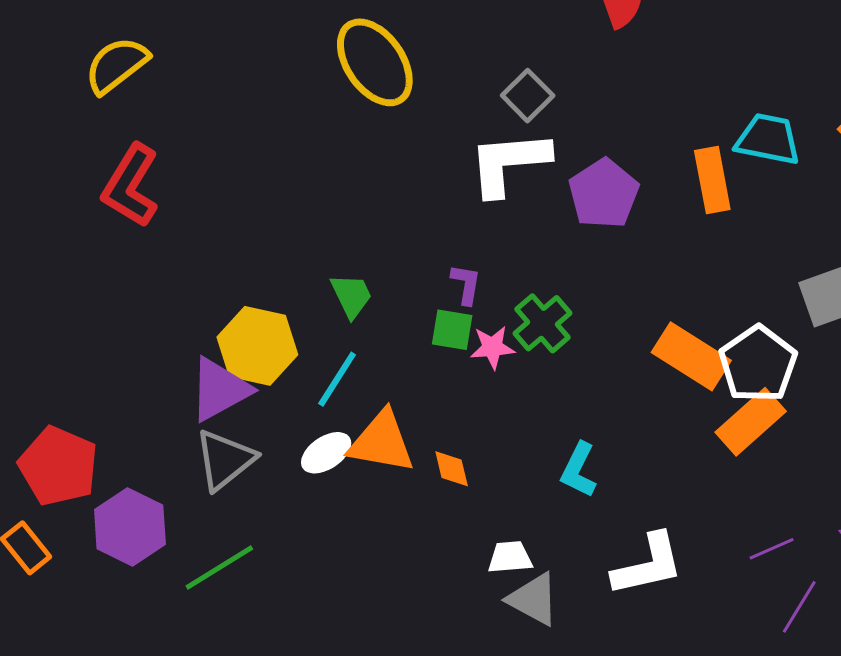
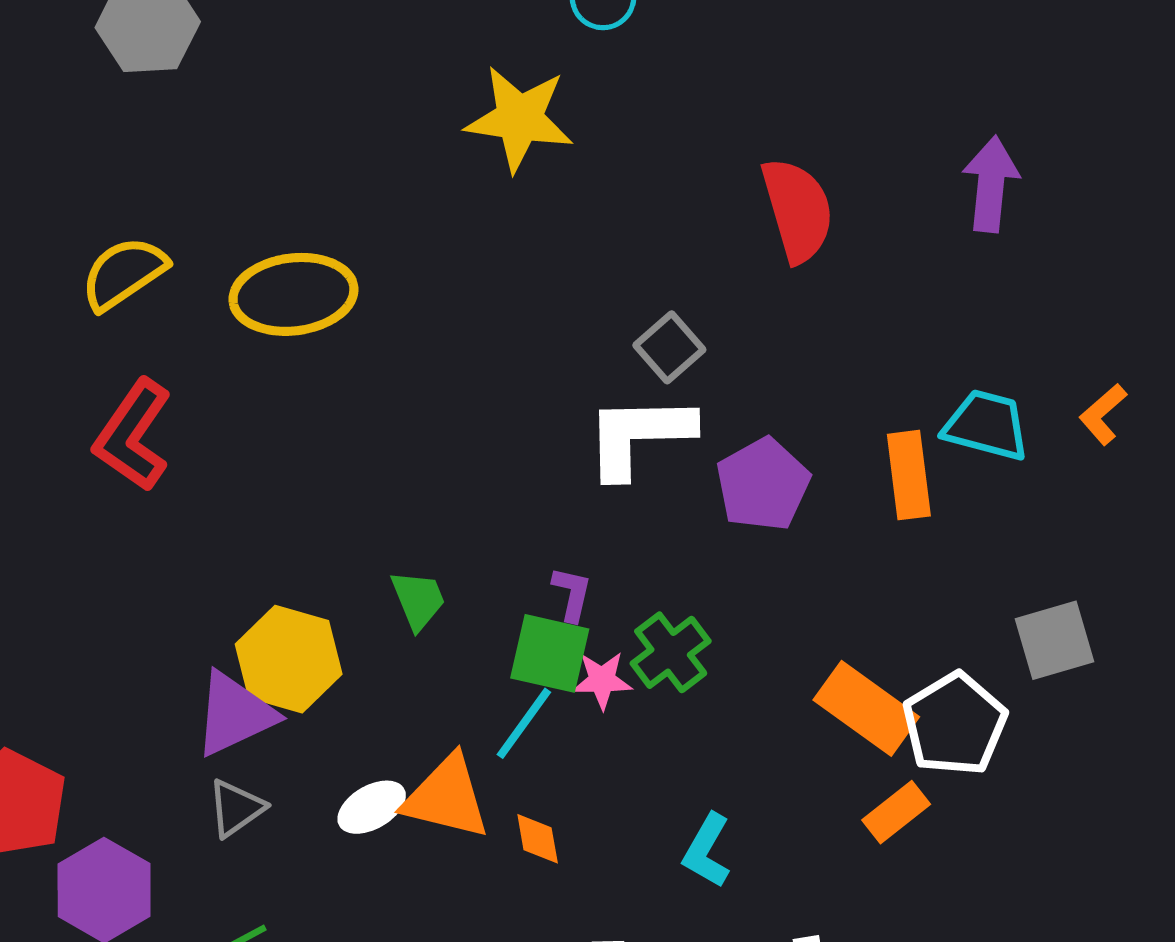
yellow ellipse: (375, 62) -> (293, 294), moved, turned -66
green square: (452, 330) -> (550, 653), size x1.4
cyan line: (337, 379) -> (524, 723), moved
orange rectangle: (751, 422) -> (896, 812), moved, size x0.7
gray triangle: (225, 460) -> (236, 808), size x0.7

